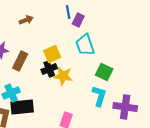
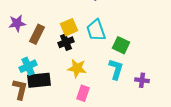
cyan trapezoid: (85, 45) -> (96, 30), moved
yellow star: (63, 76) -> (77, 68), moved
purple cross: (125, 107) -> (142, 80), size x0.6

